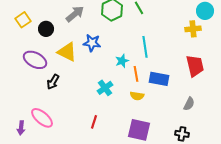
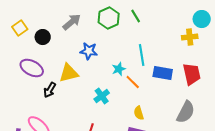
yellow triangle: (67, 52) -> (69, 73), moved, turned -40
orange line: (136, 74) -> (133, 82), turned -35
blue rectangle: (159, 79) -> (163, 73), moved
yellow semicircle: (137, 96) -> (139, 113), moved, turned 64
gray semicircle: (189, 104) -> (186, 112), size x1.6

